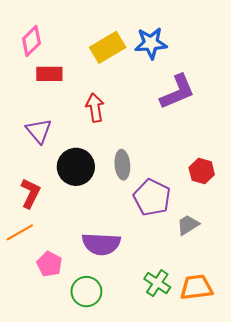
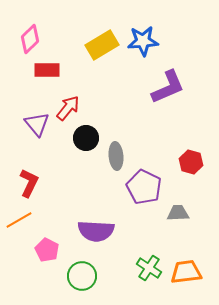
red arrow: (95, 108) -> (68, 108), moved, turned 48
black circle: (76, 167) -> (86, 138), moved, size x0.7
gray trapezoid: (188, 225) -> (178, 213), turned 30

